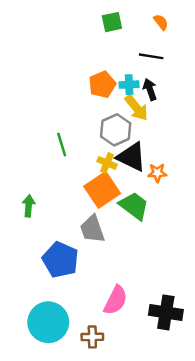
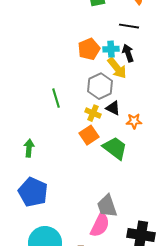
black triangle: (132, 157) -> (113, 108), size x0.6
orange square: (102, 190) -> (89, 135), size x0.7
gray trapezoid: (92, 229) -> (107, 206), moved
blue pentagon: (60, 260) -> (33, 192), moved

